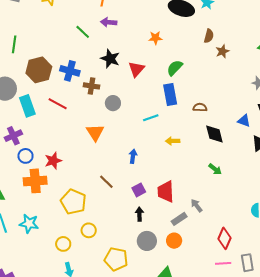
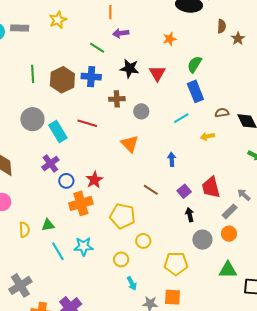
brown hexagon: (39, 70) -> (62, 80), moved
blue cross: (70, 71) -> (91, 77), moved
brown semicircle: (200, 107) -> (222, 113), moved

